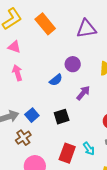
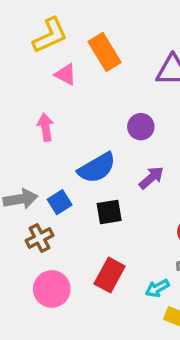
pink triangle: (14, 47) -> (66, 74), moved
blue semicircle: (56, 80) -> (97, 168), moved, size x1.6
cyan arrow: (89, 149) -> (157, 288), moved, turned 88

